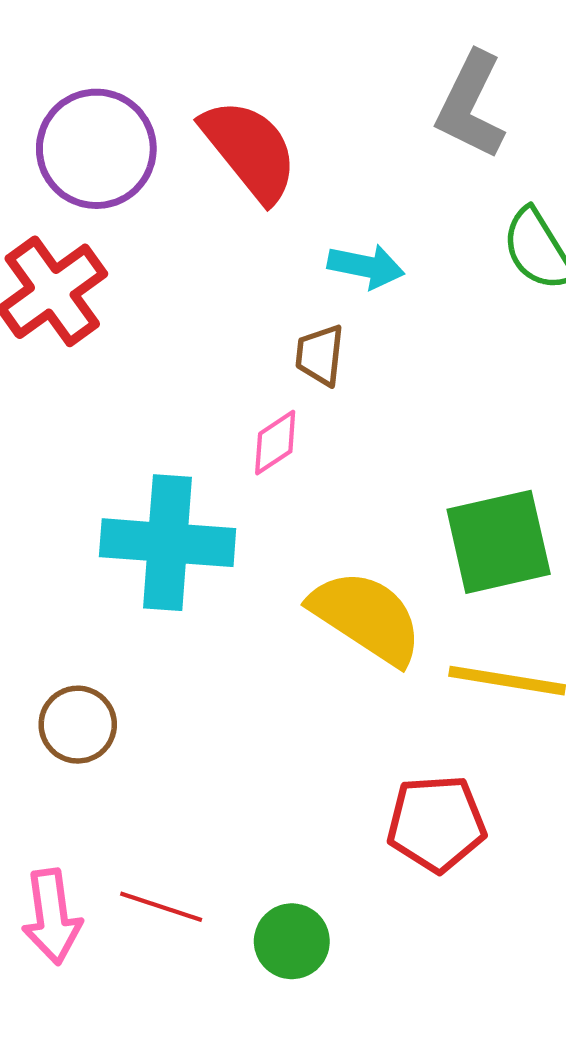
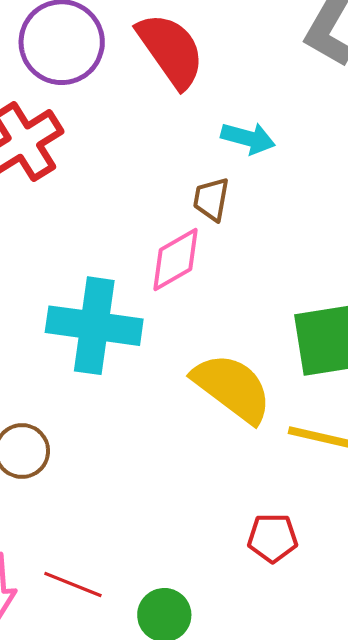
pink diamond: (275, 443) -> (175, 259), size x1.4
red pentagon: (436, 823) -> (273, 538), size x0.7

